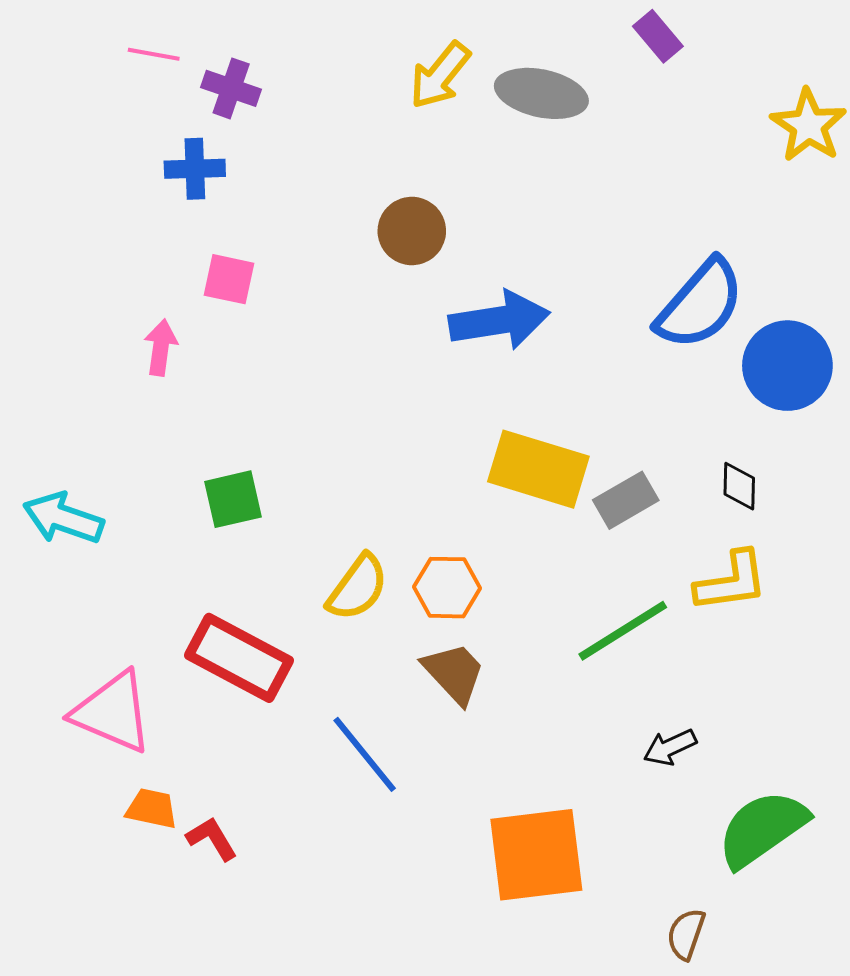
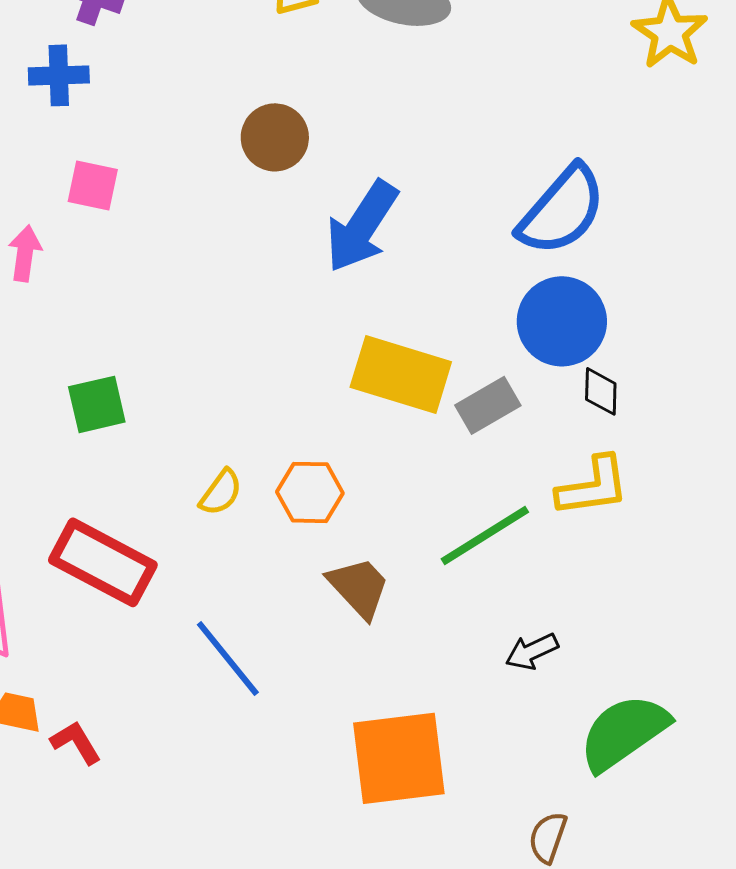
blue arrow: (499, 320) -> (362, 226), turned 132
blue circle: (787, 366) -> (562, 321), moved
yellow semicircle: (358, 588) -> (221, 492), size x0.7
brown trapezoid: (454, 673) -> (359, 587), moved

